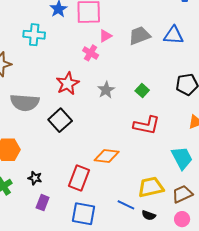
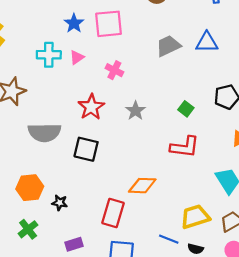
pink triangle: (105, 36) -> (77, 57), moved
green square: (142, 90) -> (186, 109), moved
black square: (60, 120) -> (86, 149), turned -30
black star: (35, 178) -> (60, 203), moved
purple rectangle: (43, 203) -> (74, 244), turned 56

